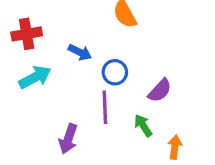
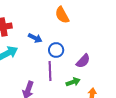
green arrow: (143, 126) -> (73, 82), turned 104

